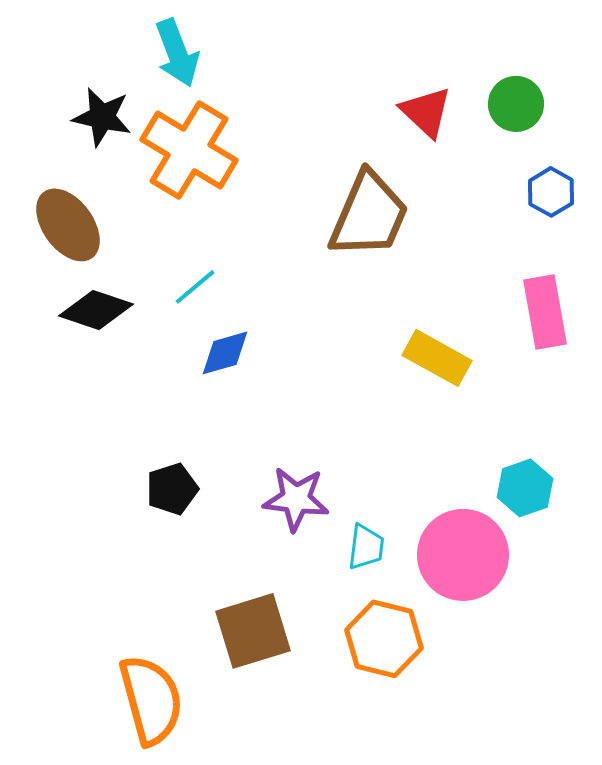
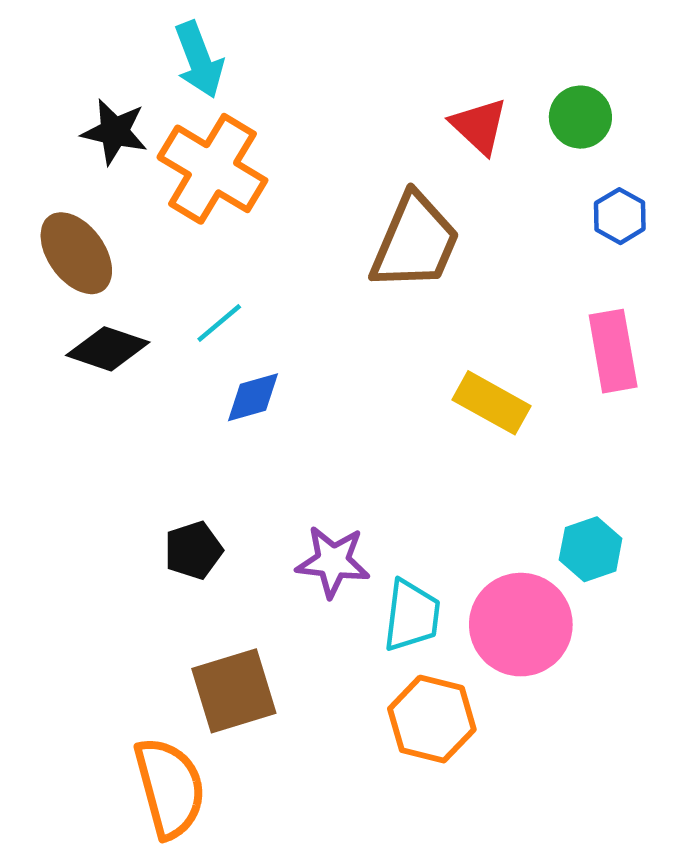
cyan trapezoid: (366, 547) -> (412, 616), size x1.4
brown square: (253, 631) -> (234, 691), moved

